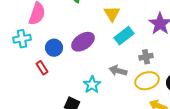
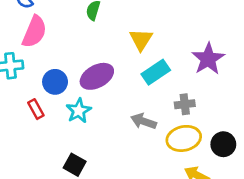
cyan star: (92, 85) -> (79, 111), moved

